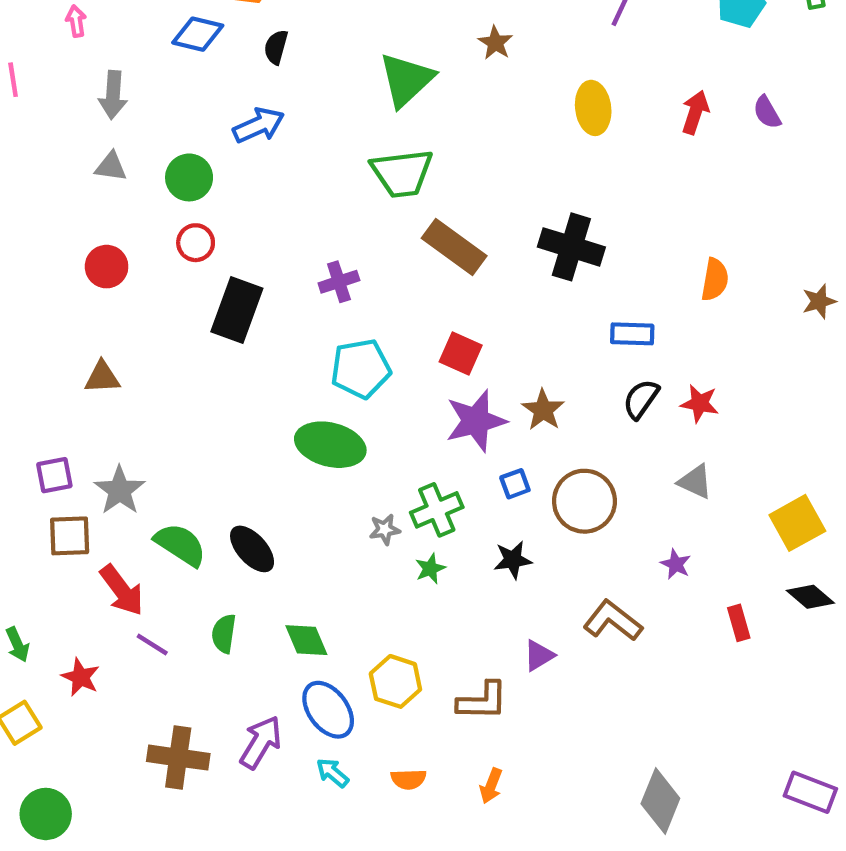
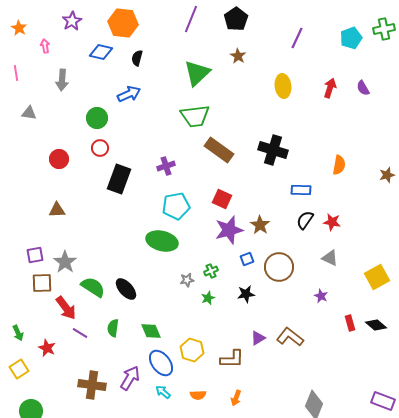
gray triangle: (111, 167) -> (29, 113), moved
green cross: (437, 510) -> (211, 271), size x0.6
black diamond: (810, 597) -> (376, 325), moved
brown L-shape: (613, 621) -> (290, 337), moved

